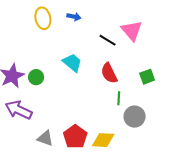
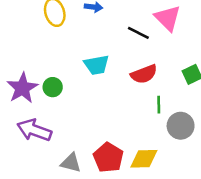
cyan trapezoid: (72, 63) -> (96, 65), turned 135
red semicircle: (109, 73) -> (144, 74), turned -80

